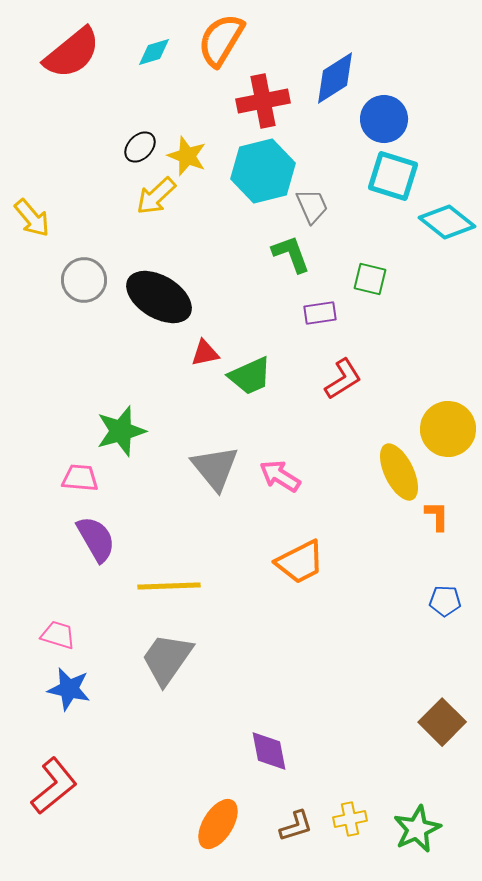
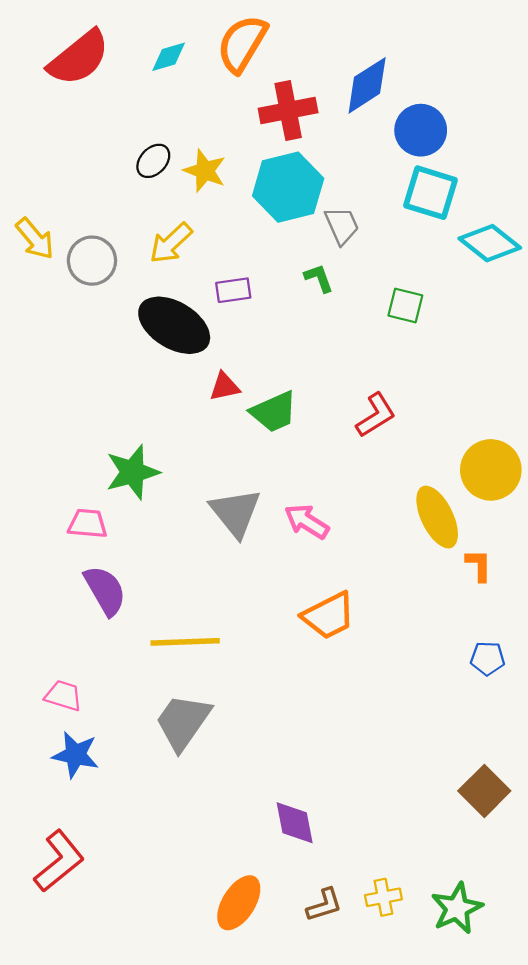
yellow arrow: (156, 196) -> (171, 243), moved
green L-shape: (291, 254) -> (319, 278), size x0.7
gray circle: (84, 280) -> (92, 261), moved
purple rectangle: (320, 313) -> (233, 290), moved

